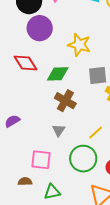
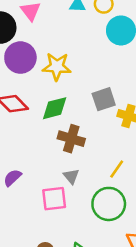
yellow star: (79, 45) -> (57, 67), moved
pink square: (41, 160) -> (54, 199), moved

